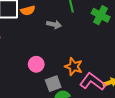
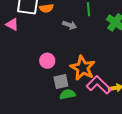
orange star: (74, 67) -> (83, 68), size x1.4

